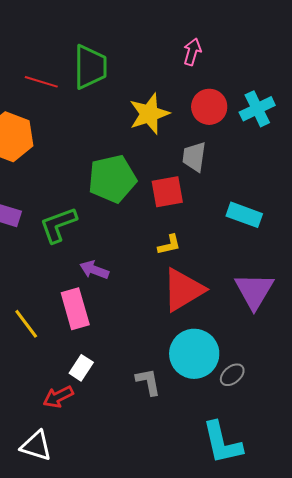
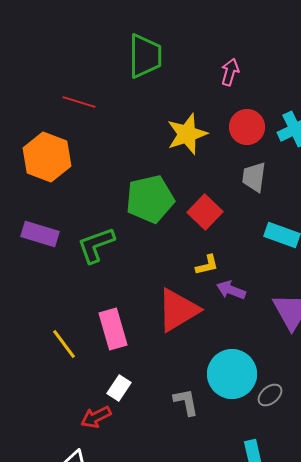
green trapezoid: (90, 67) -> (145, 56), moved
gray trapezoid: (194, 157) -> (254, 177), moved
red square: (167, 192) -> (205, 212), turned -36
purple arrow: (94, 270) -> (231, 290), moved
red triangle: (183, 290) -> (178, 310), moved

